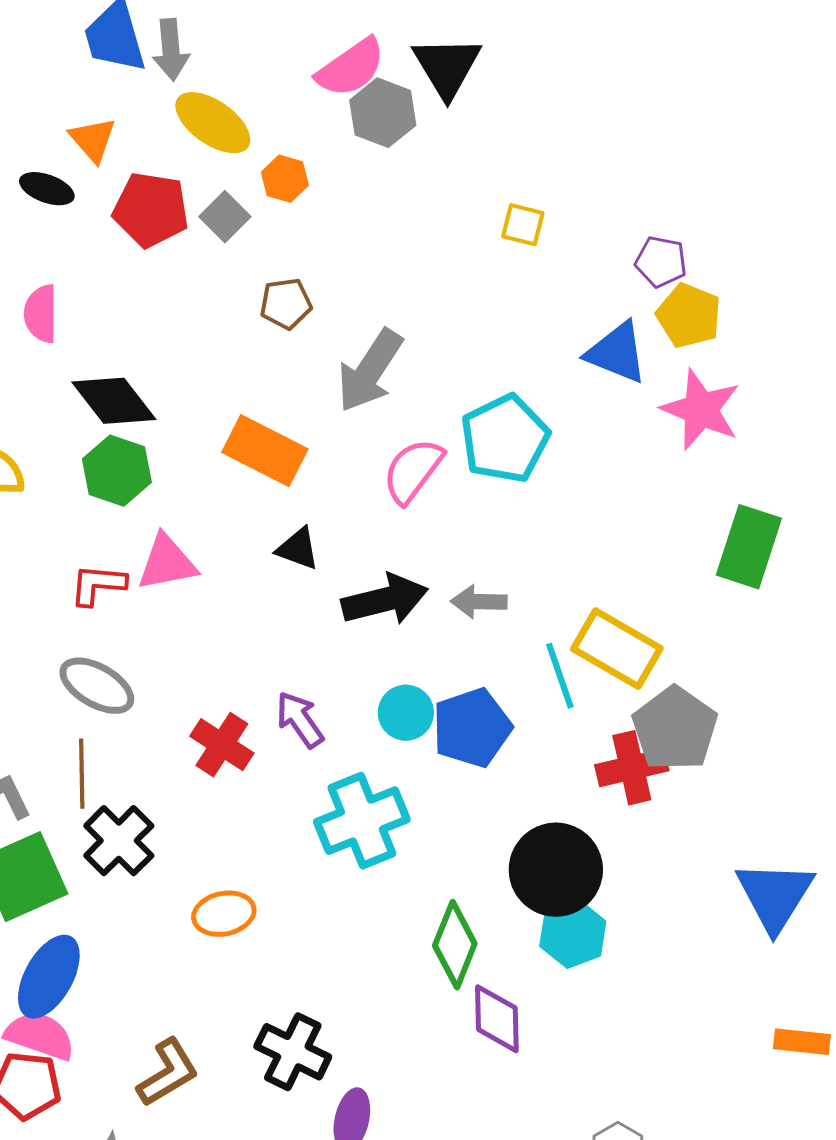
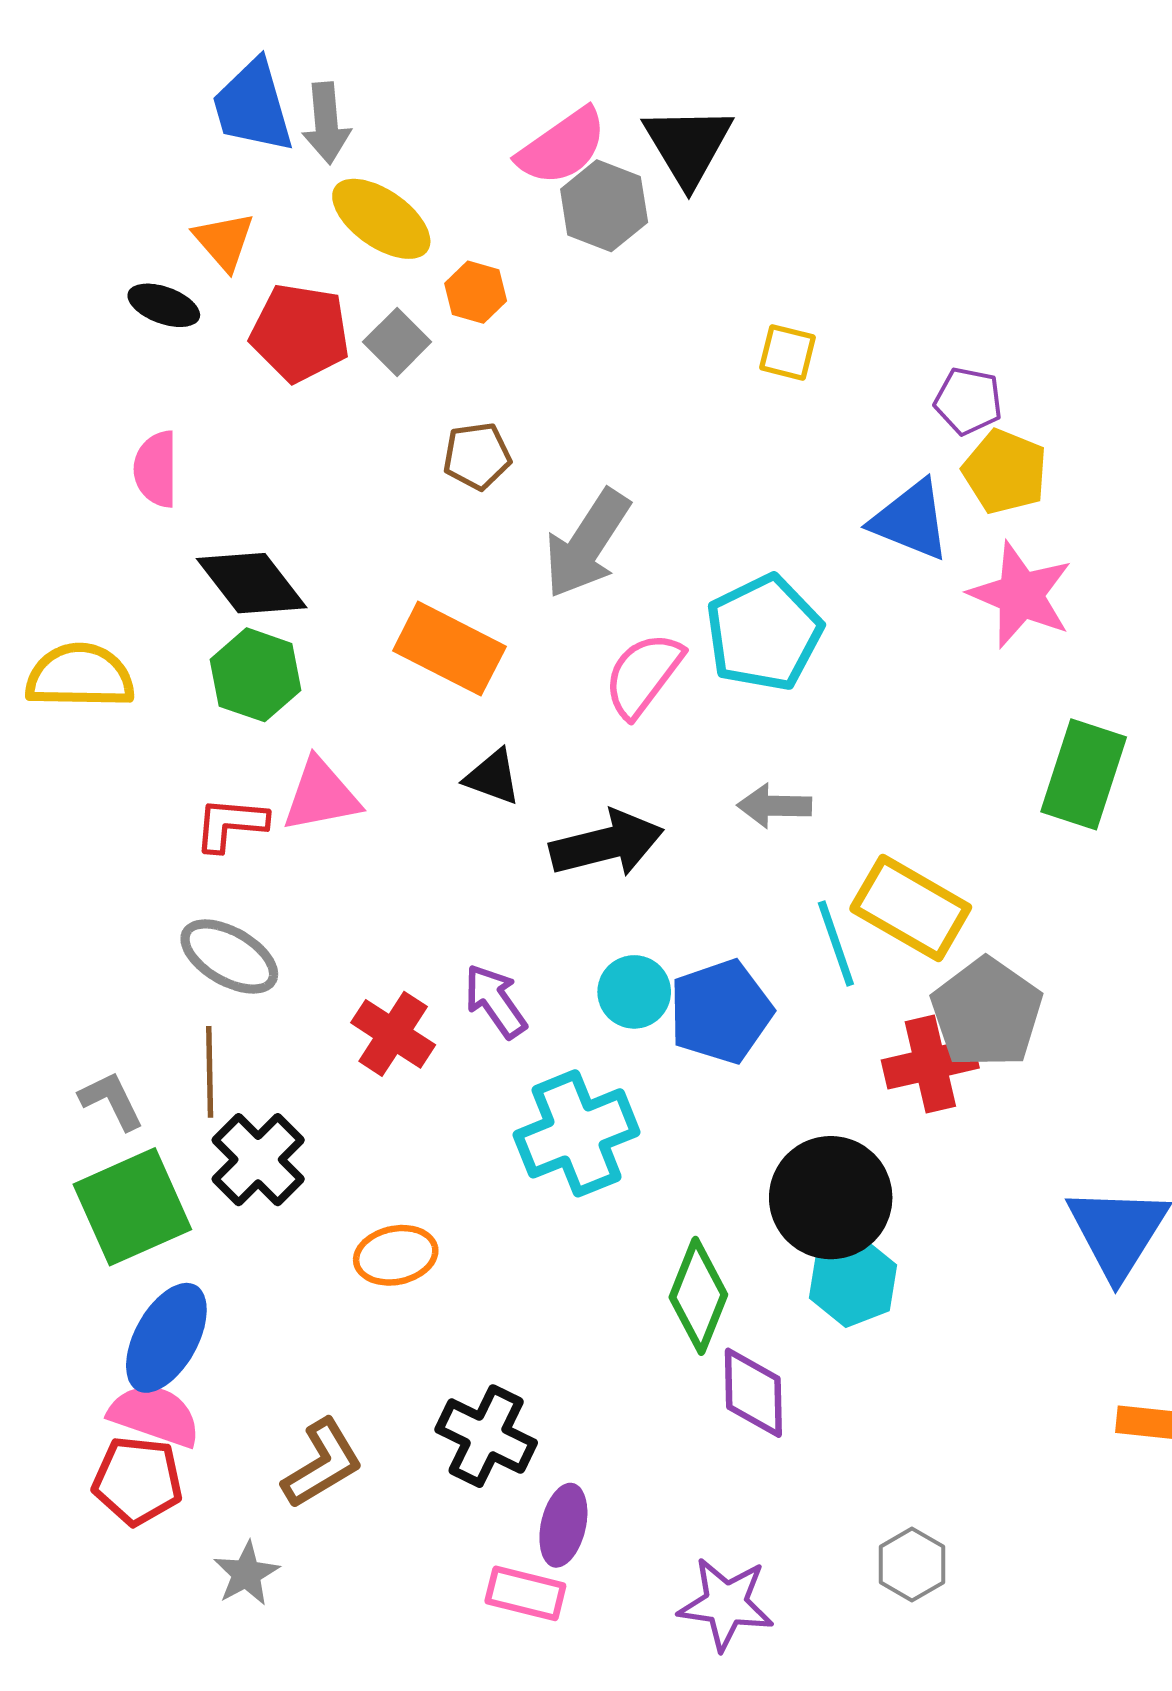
gray arrow: (479, 602) -> (774, 806), moved

